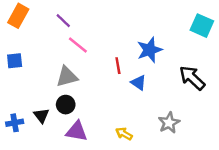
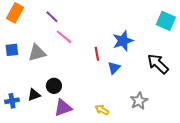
gray triangle: (67, 77) -> (37, 53), moved
blue triangle: (139, 83) -> (114, 68), turned 40
black triangle: (41, 115) -> (34, 95), turned 48
purple triangle: (77, 131) -> (63, 108), turned -30

